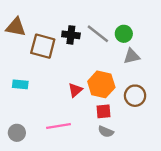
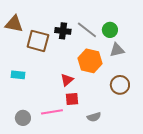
orange hexagon: (101, 84) -> (90, 61), moved
red square: (104, 111) -> (72, 99), moved
gray semicircle: (106, 132) -> (94, 117), turned -40
gray circle: (17, 133) -> (23, 118), moved

